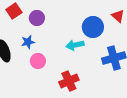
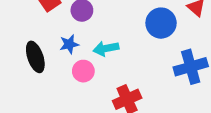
cyan arrow: (75, 45) -> (106, 48), moved

